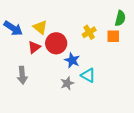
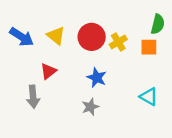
red circle: (56, 43) -> (92, 37), moved
red triangle: (34, 47) -> (48, 71), moved
cyan triangle: (88, 75) -> (149, 97), moved

